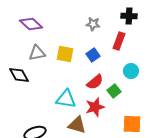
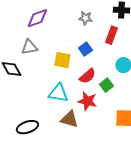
purple diamond: (31, 24) -> (37, 18), moved, turned -60
yellow square: (65, 54) -> (62, 60), moved
red star: (95, 107) -> (87, 101), turned 30

